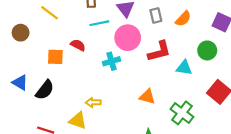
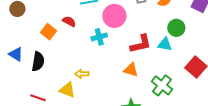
green circle: (207, 50) -> (176, 28), moved
red L-shape: (159, 51) -> (141, 44), moved
orange square: (55, 57) -> (48, 32), turned 35
black semicircle: (45, 90) -> (38, 61), turned -30

